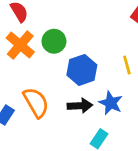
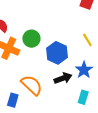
blue star: (111, 103) -> (84, 70), turned 30

